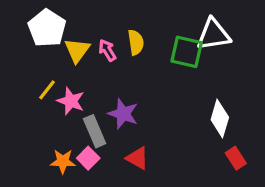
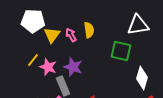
white pentagon: (47, 28) -> (33, 21), turned -30
green square: (187, 52) -> (121, 51), moved
purple star: (123, 114) -> (73, 67), moved

